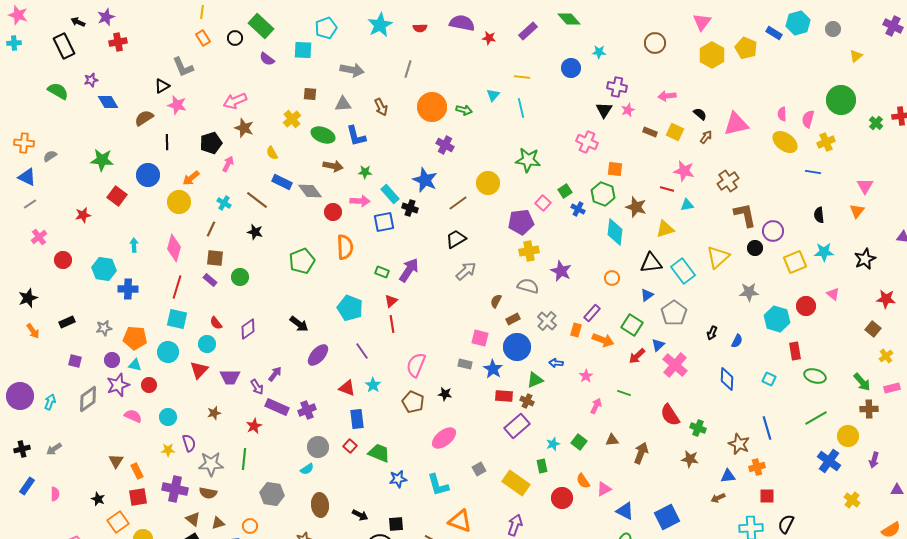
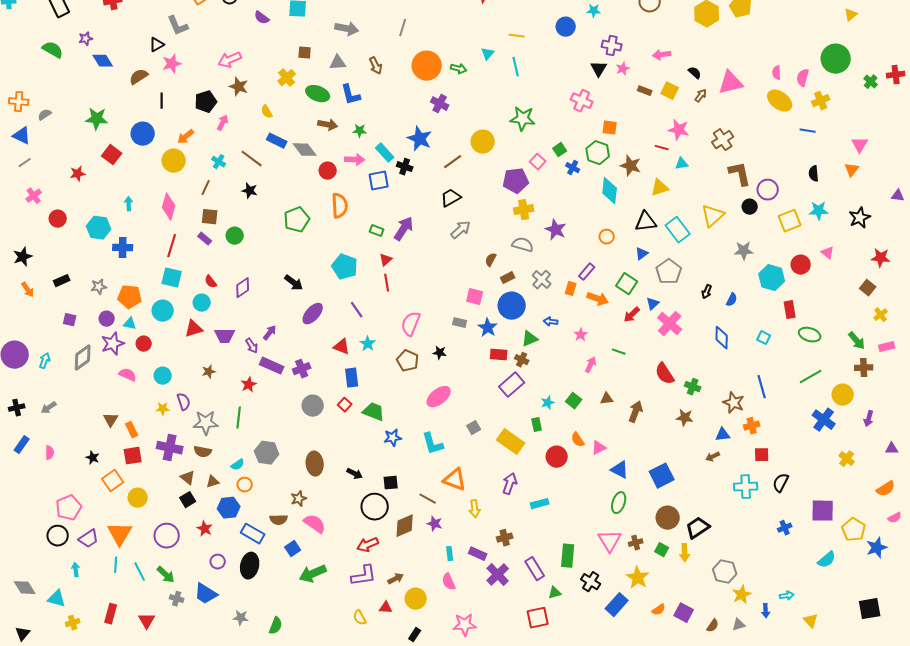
pink star: (177, 105) -> (172, 64), turned -30
red triangle: (199, 370) -> (194, 329), turned 30
cyan semicircle: (307, 469) -> (238, 465), moved

